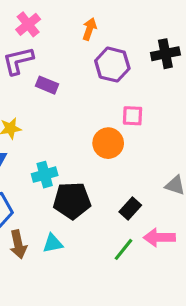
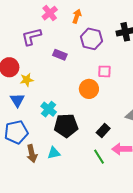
pink cross: (28, 24) -> (50, 13), moved
purple rectangle: (47, 85) -> (60, 55), moved
cyan cross: (45, 175) -> (49, 109), turned -35
green line: (123, 249) -> (99, 157), turned -70

